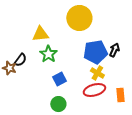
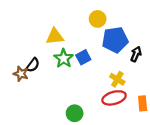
yellow circle: (79, 18) -> (98, 19), size x0.6
blue pentagon: (95, 52) -> (115, 40), moved
blue square: (59, 79) -> (83, 57), moved

